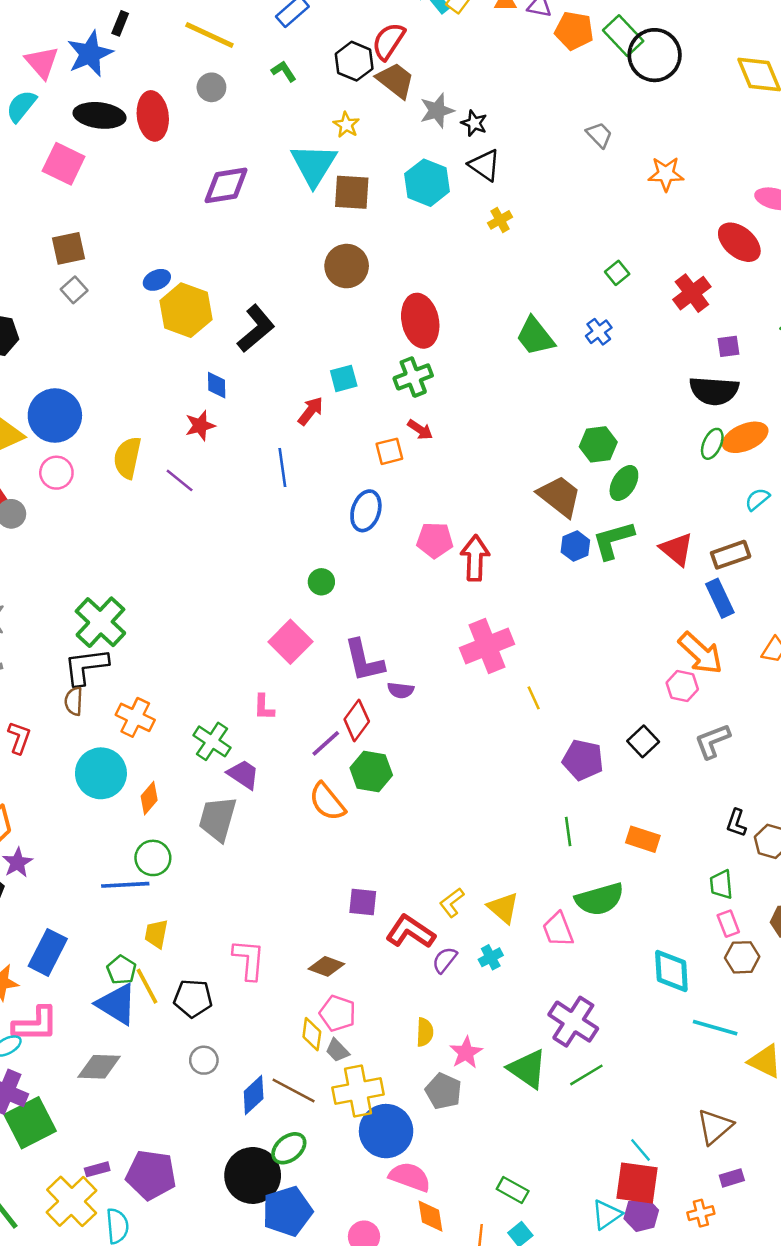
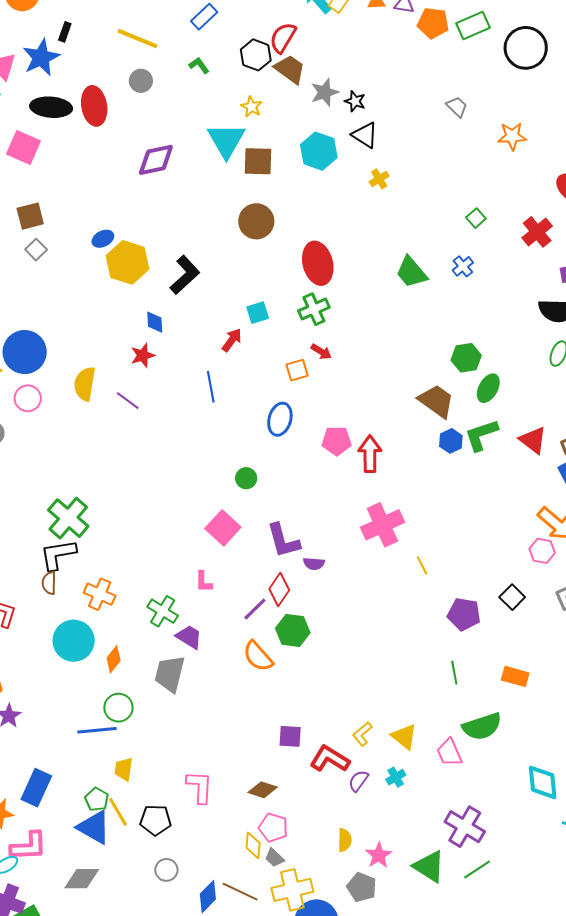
green rectangle: (623, 36) -> (473, 26), turned -68
black circle: (655, 55) -> (526, 48), moved

